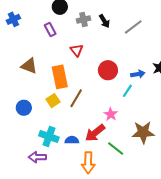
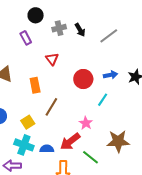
blue arrow: (138, 74) -> (110, 75), moved
orange rectangle: (60, 77) -> (35, 85), size x0.7
yellow square: (53, 101) -> (28, 122), moved

